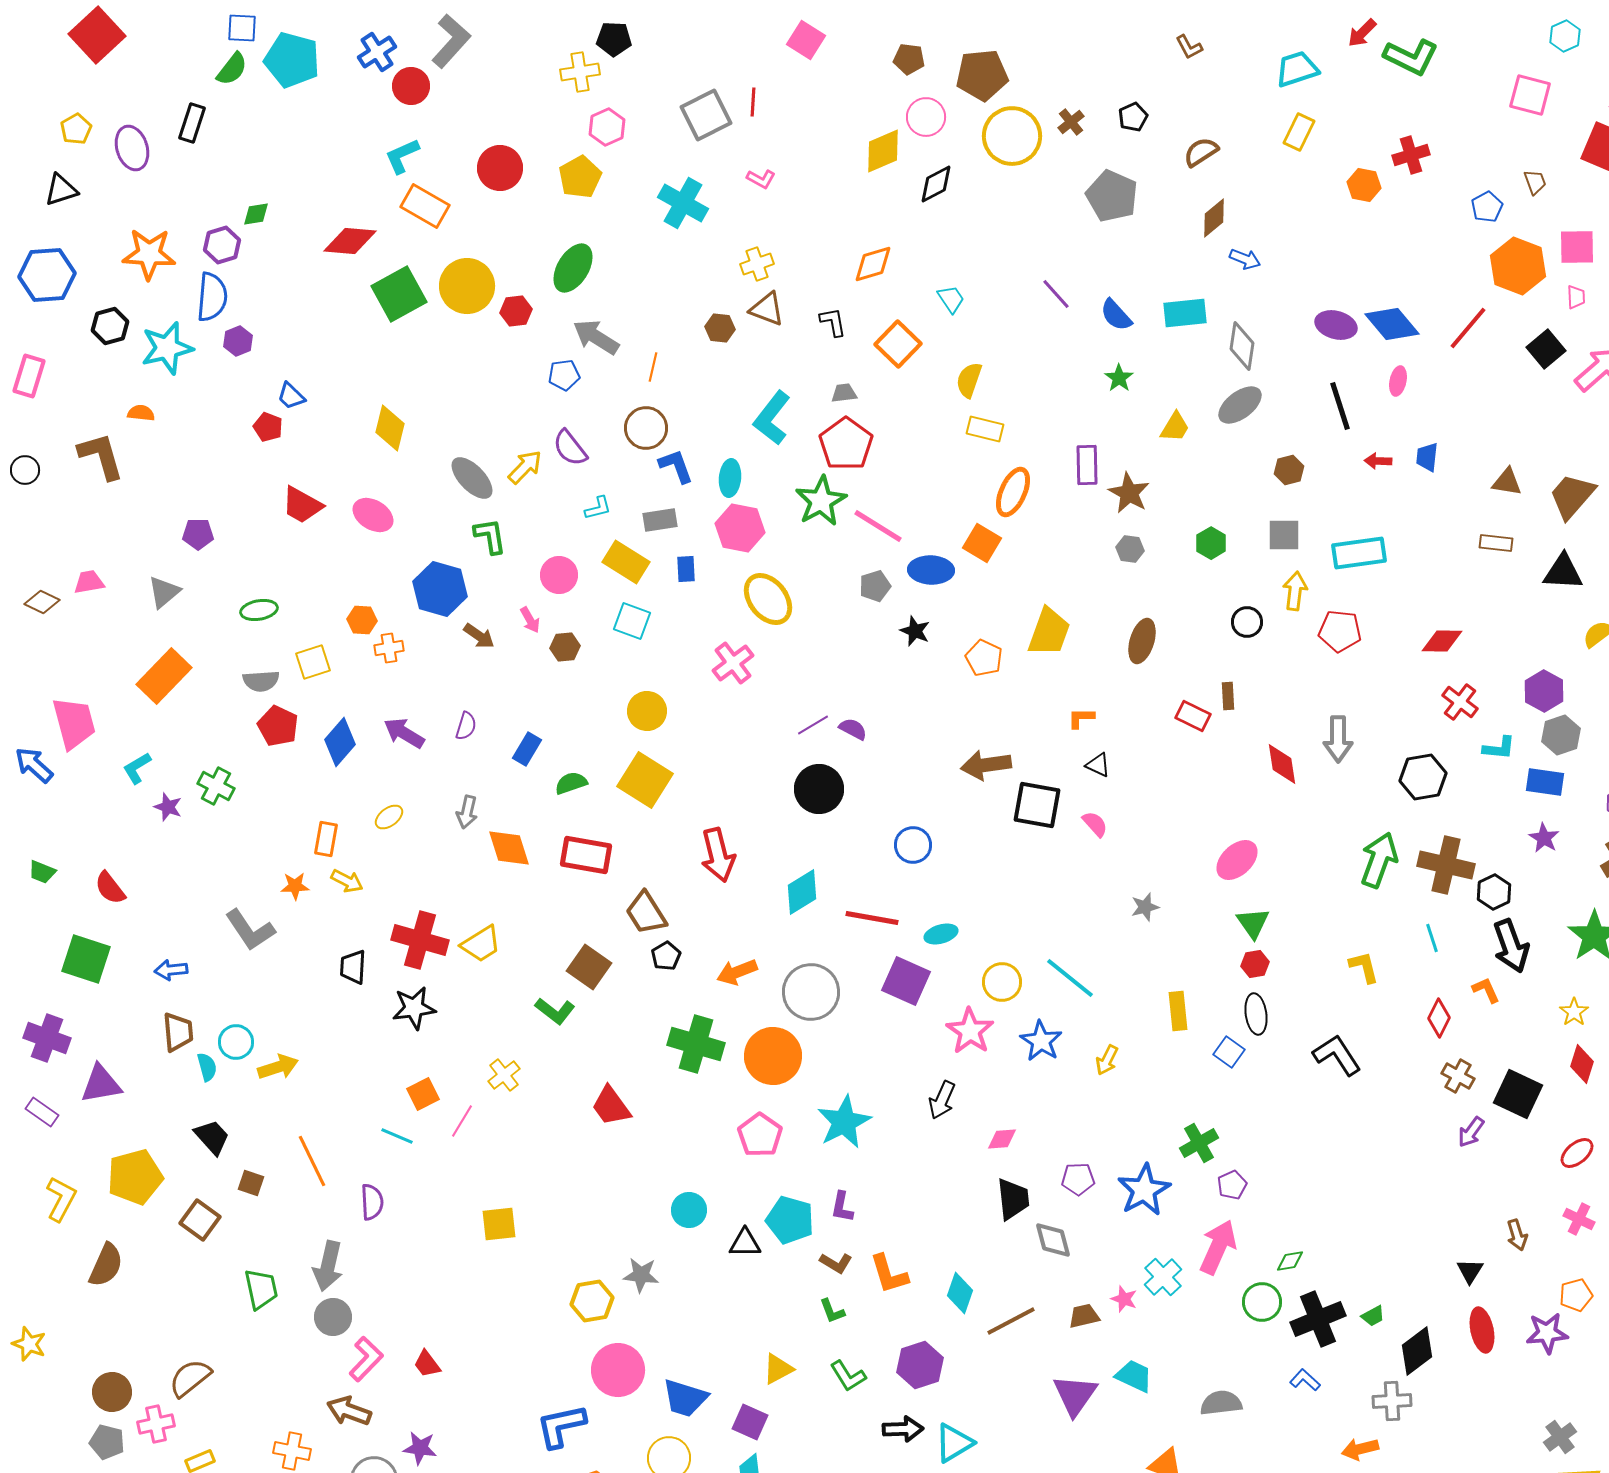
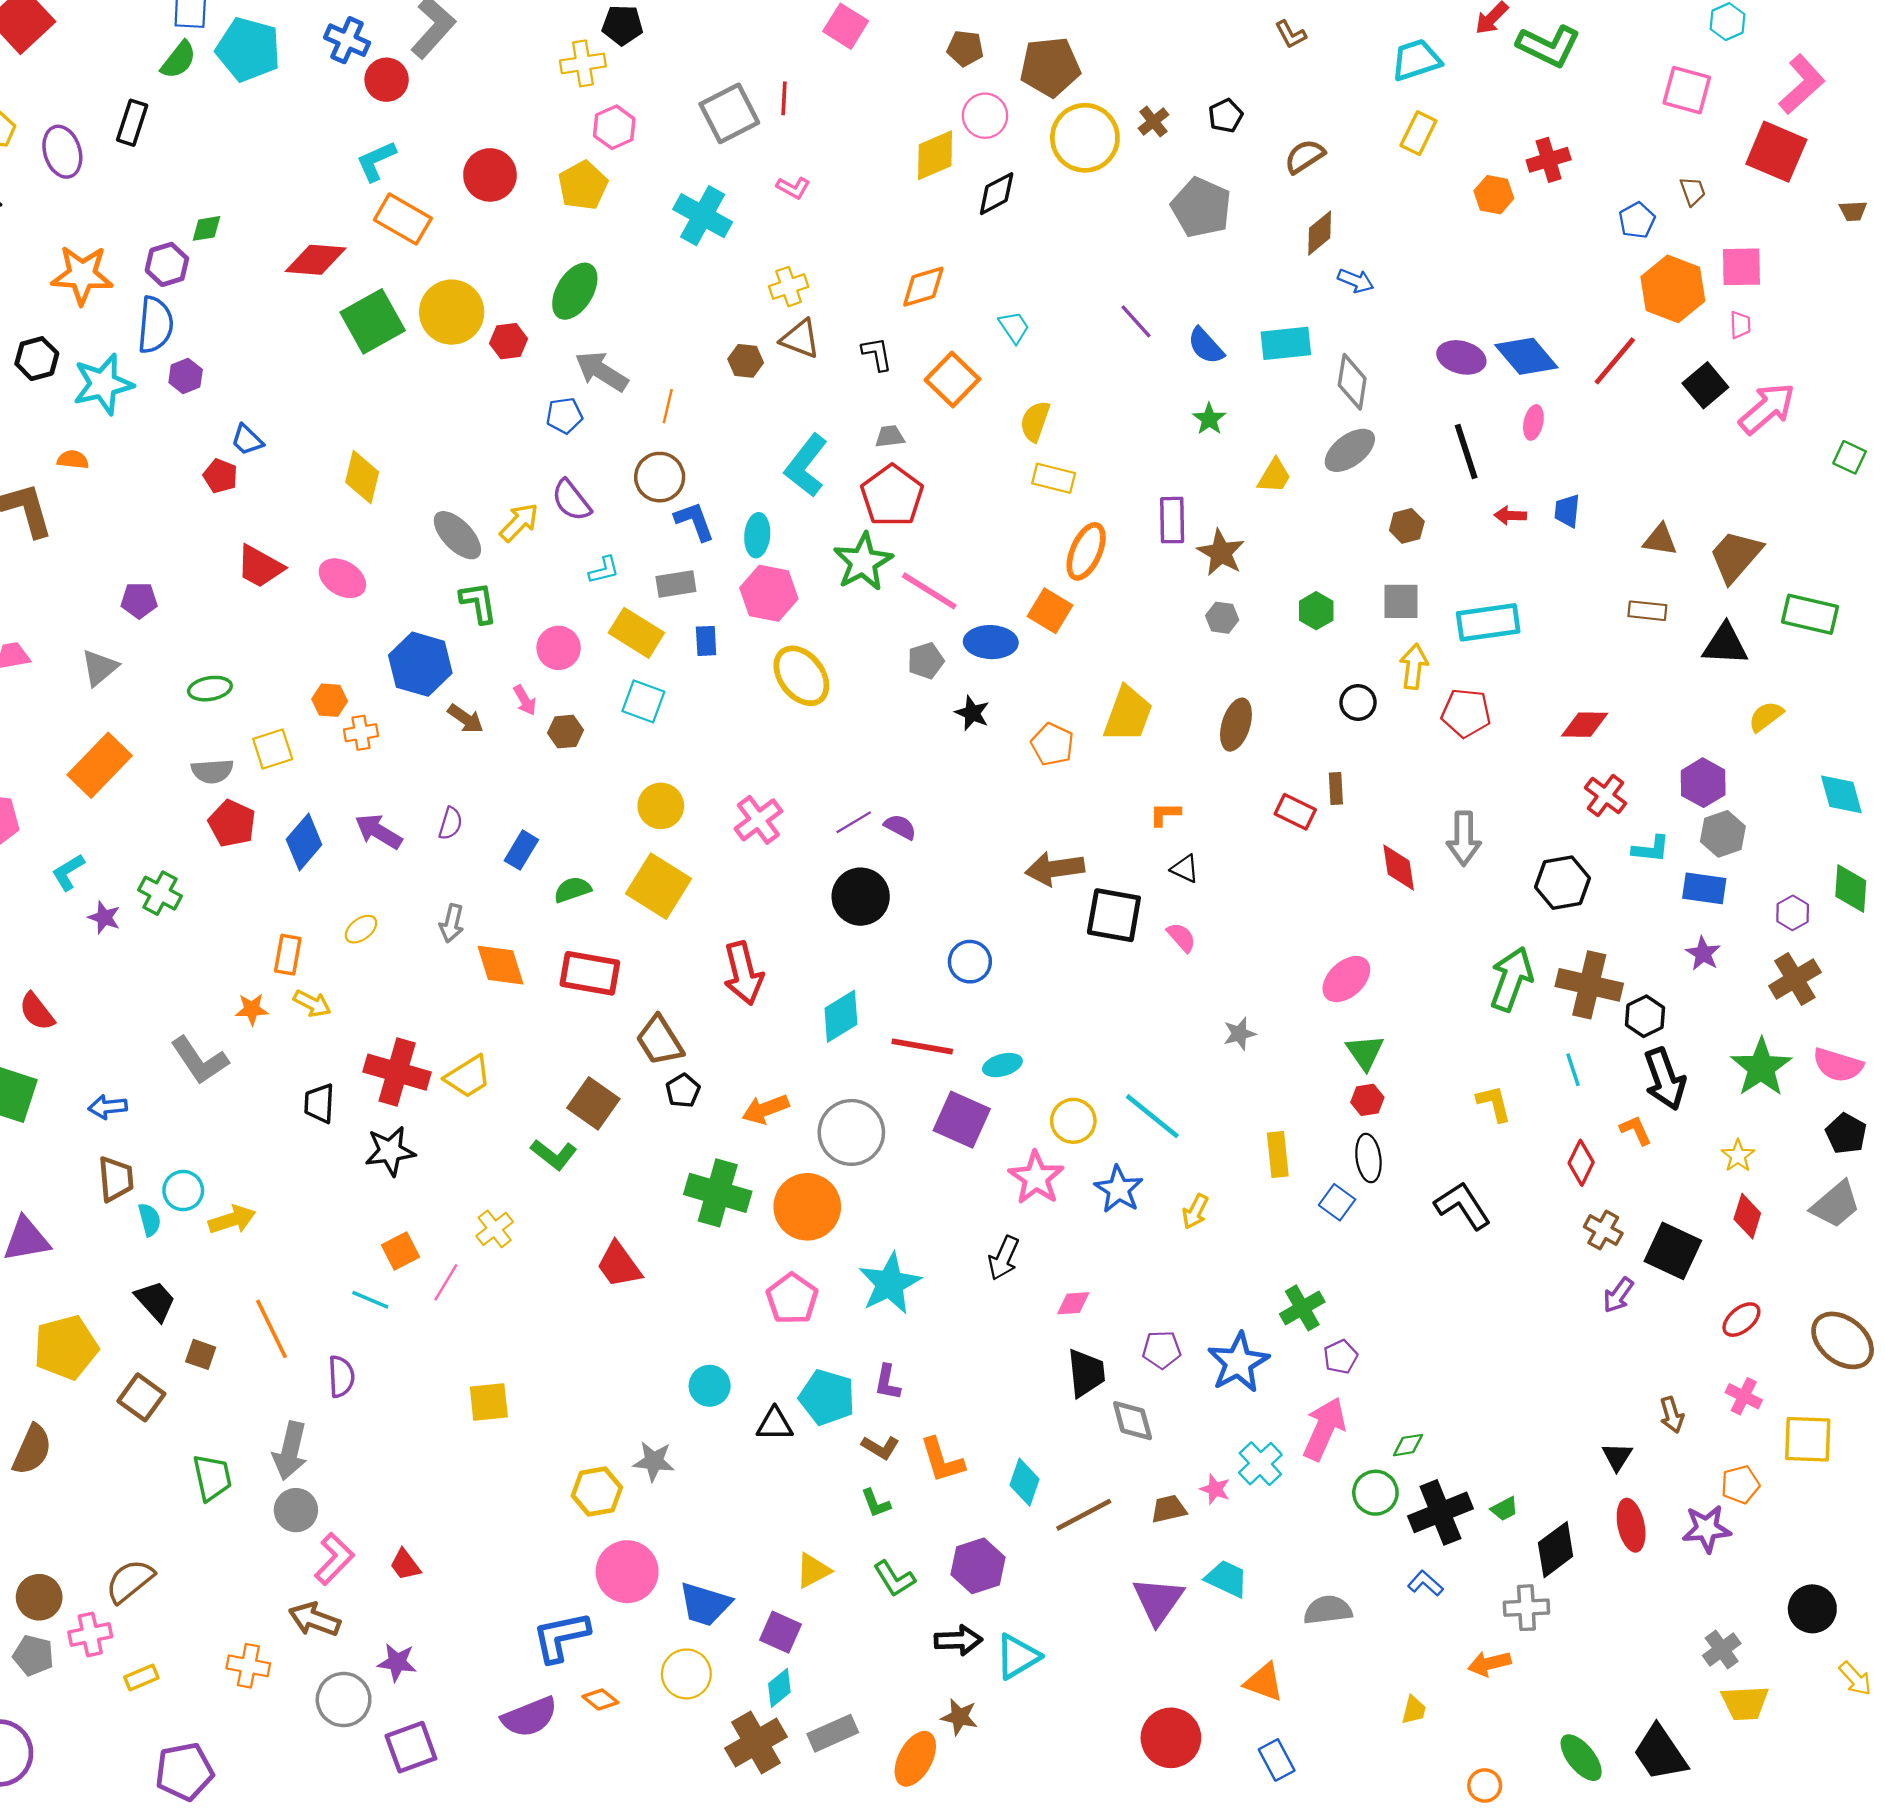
blue cross: (377, 52) -> (347, 40), turned -33
pink cross: (733, 663) -> (758, 820), moved

